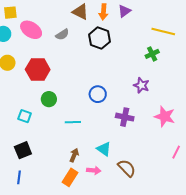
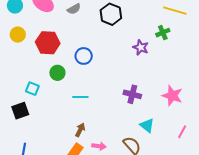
purple star: (141, 85) -> (141, 47), moved
blue circle: (98, 94) -> (84, 56), moved
cyan triangle: (104, 149) -> (147, 125), moved
black square: (23, 150) -> (20, 111), moved

